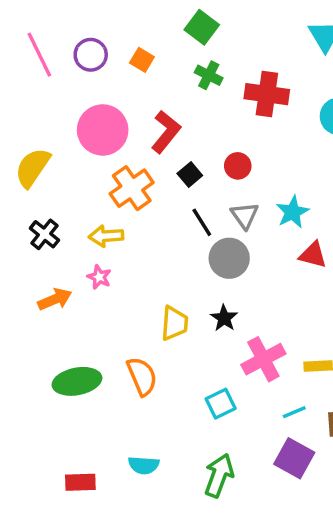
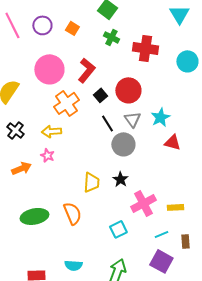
red circle: (238, 166) -> (128, 90), size x1.6

